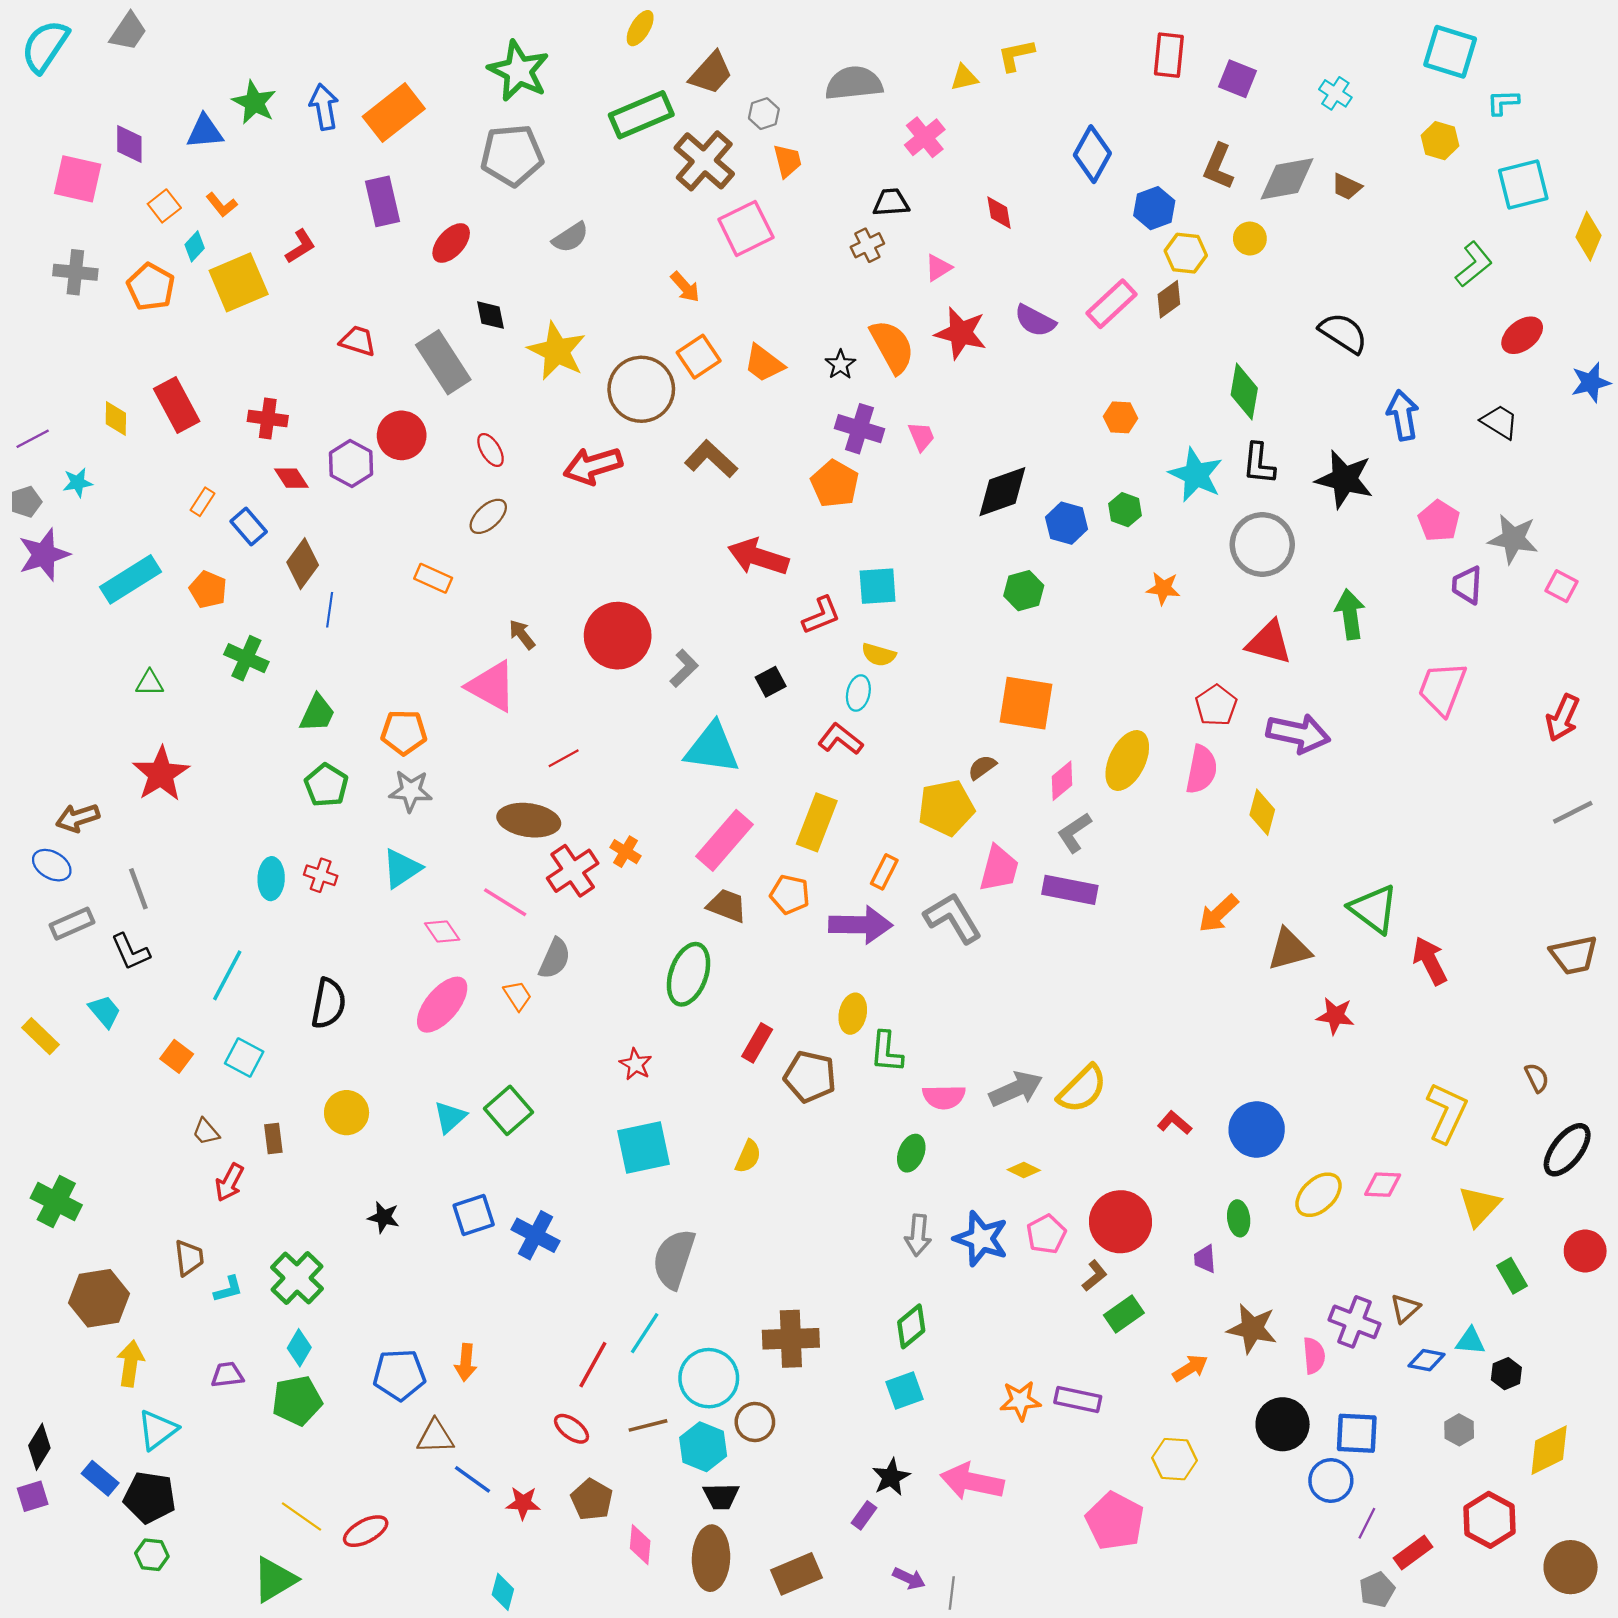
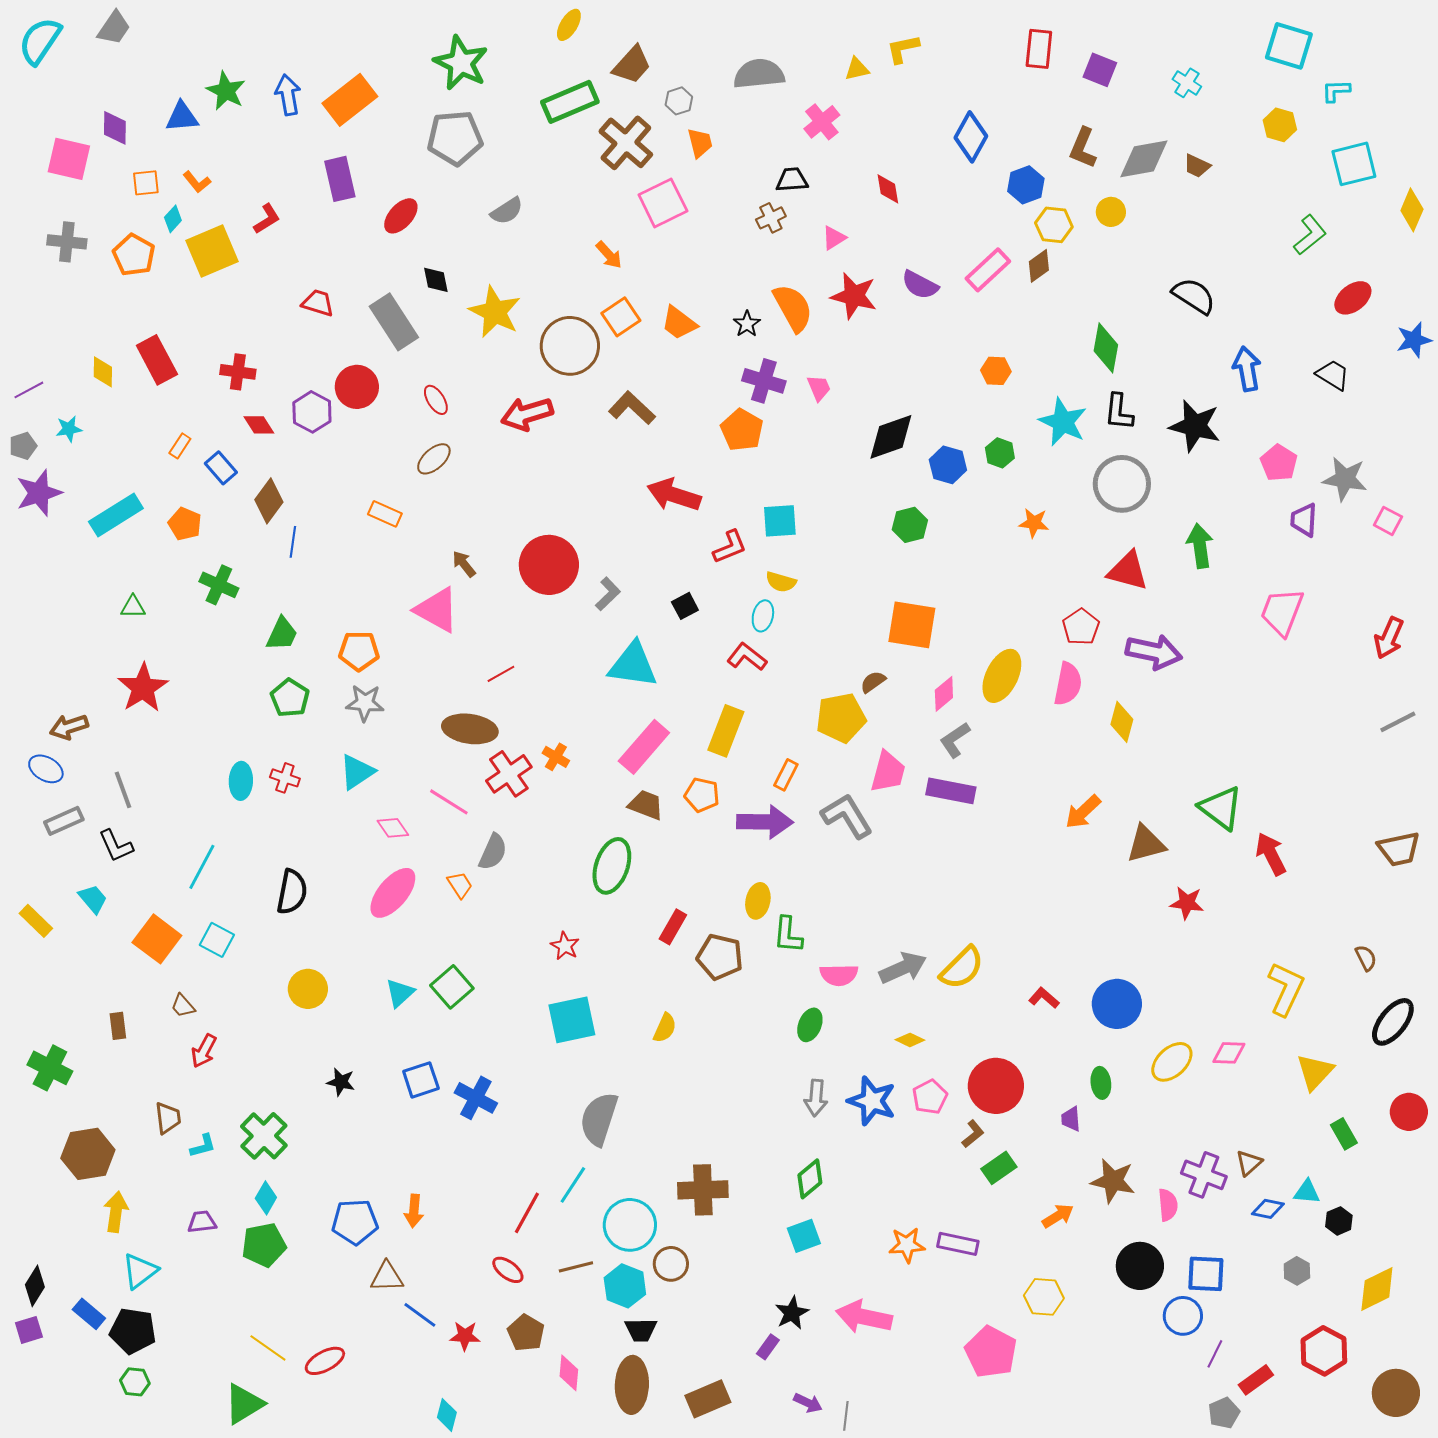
orange square: (164, 206) -> (146, 183), turned 32
orange square: (177, 1056) -> (157, 939), size x1.6
brown rectangle: (273, 1139) -> (118, 1026), moved

